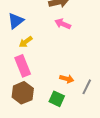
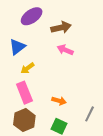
orange arrow: (67, 79) -> (59, 101), moved

